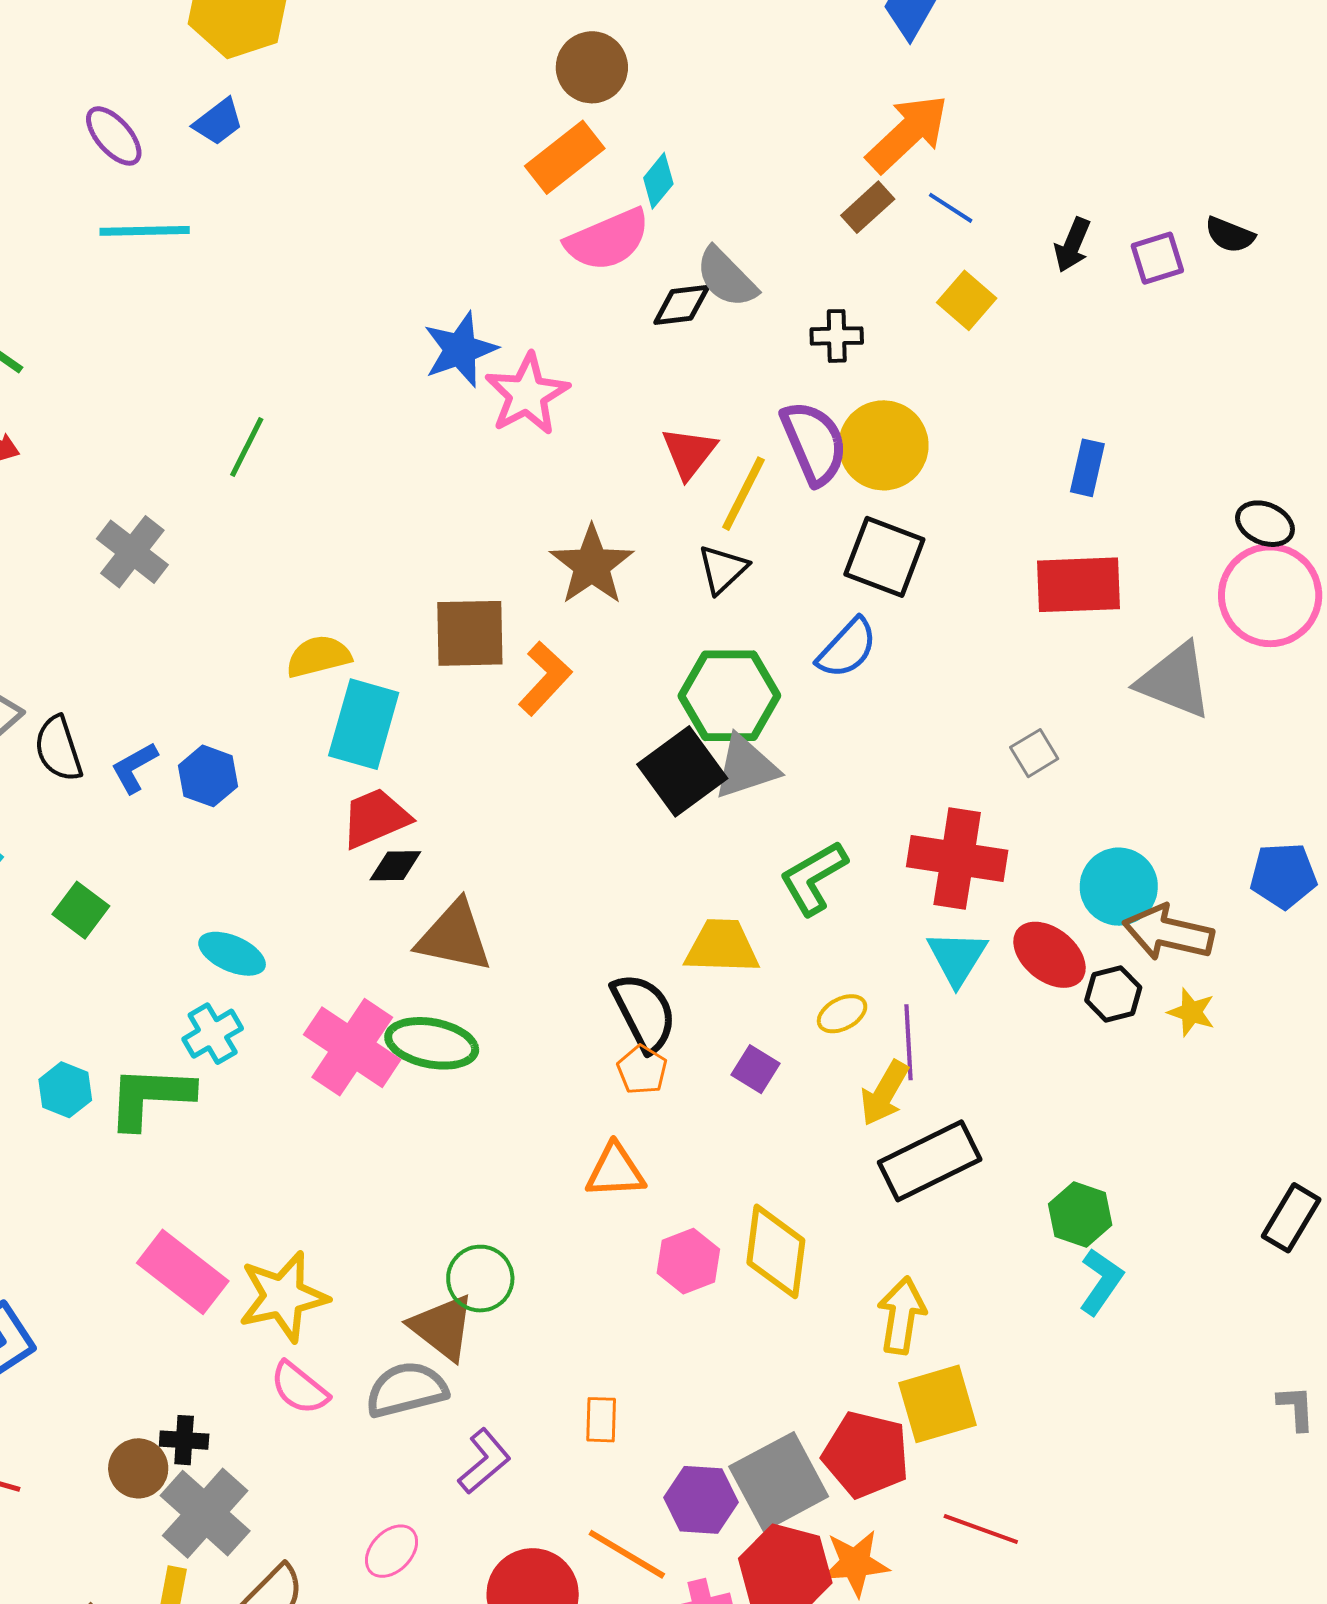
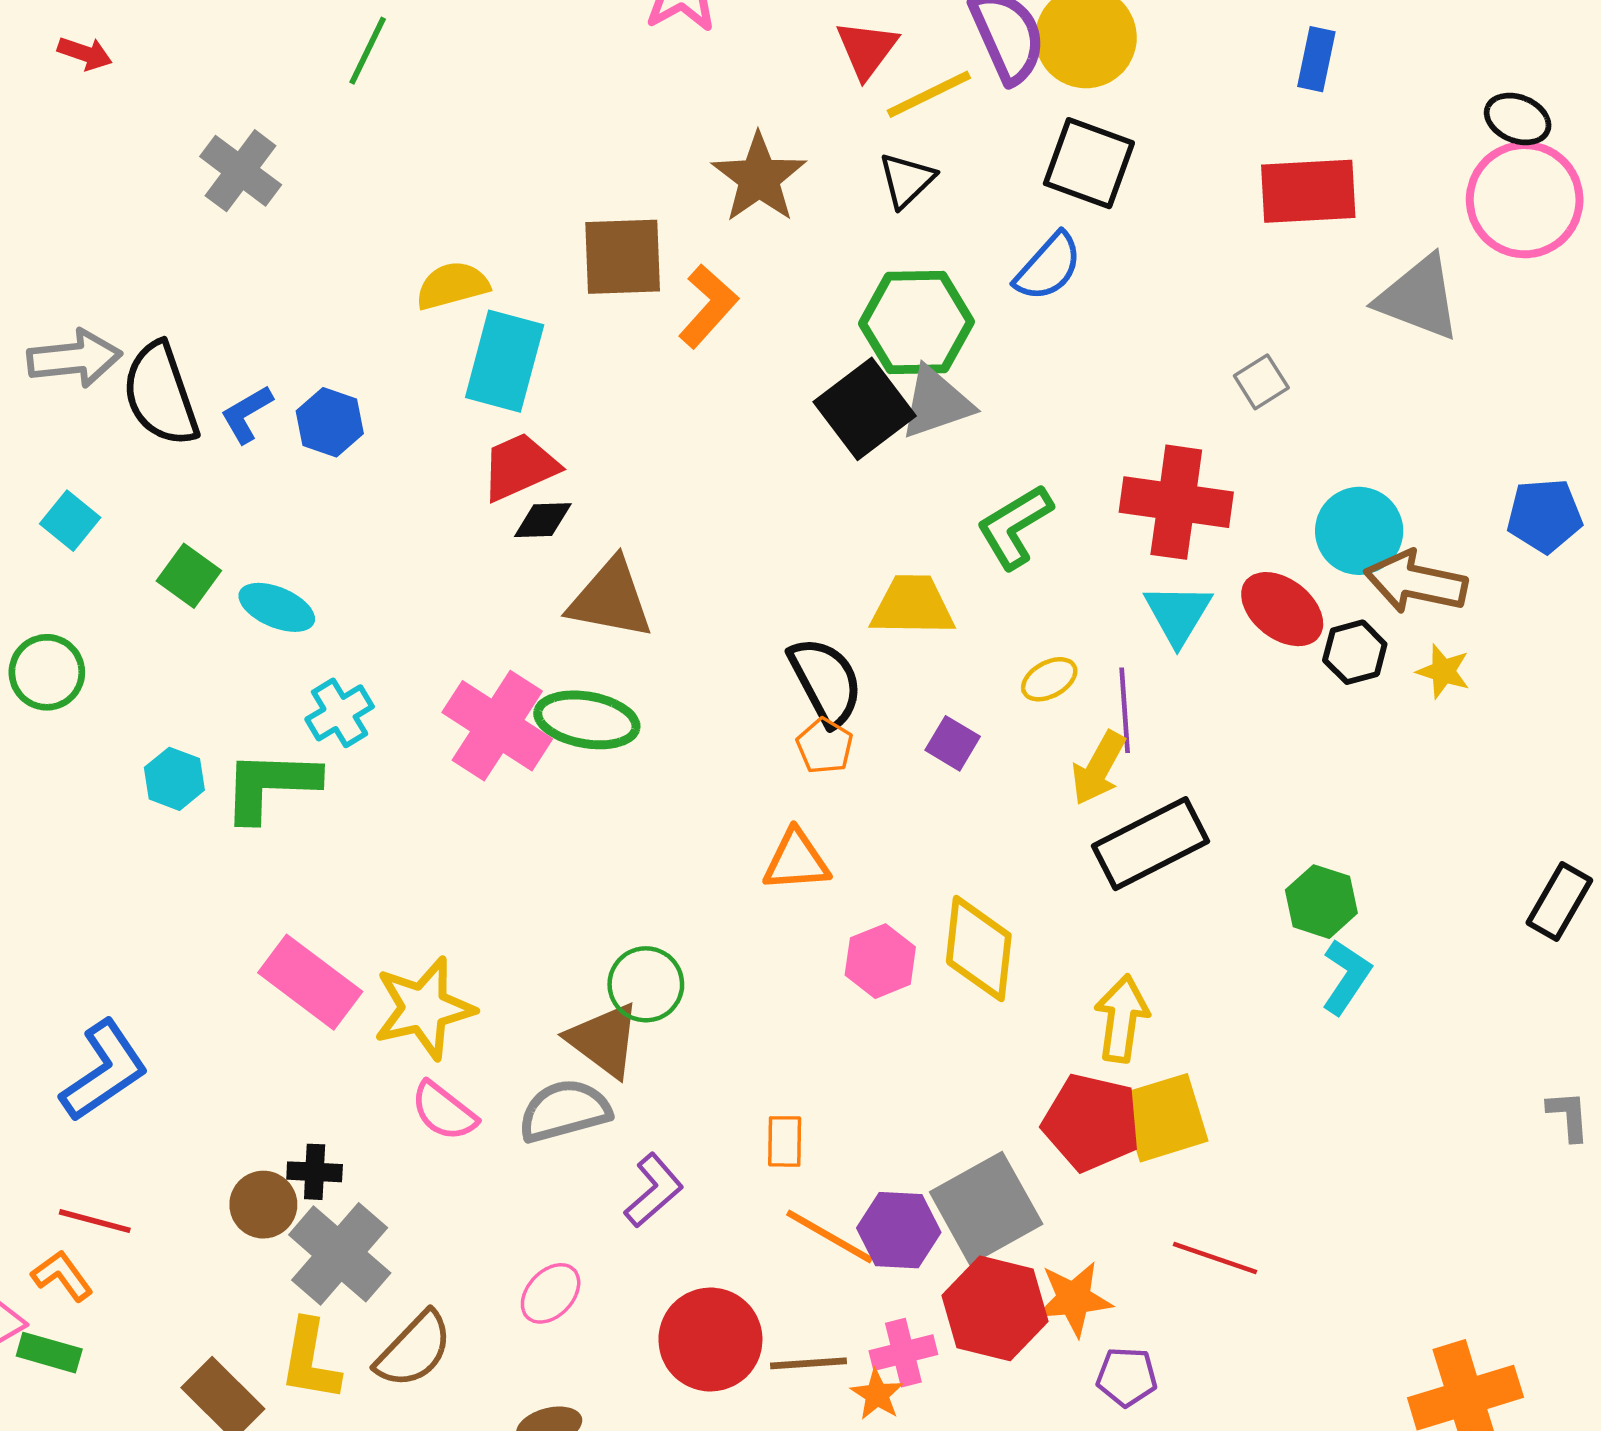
yellow line: (743, 494) -> (929, 94), turned 38
black semicircle: (58, 749) -> (161, 394), size x1.4
cyan ellipse: (232, 954) -> (277, 607), moved
red pentagon: (866, 1455) -> (1091, 1122), moved
orange line: (627, 1554) -> (830, 1236), moved

